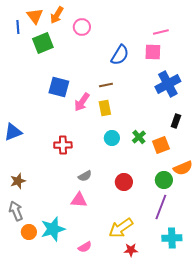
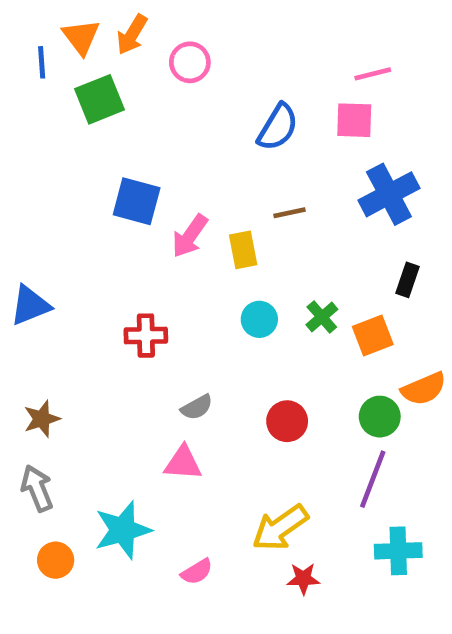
brown line: (106, 85) -> (289, 213), moved
orange circle: (29, 232) -> (56, 560), moved

